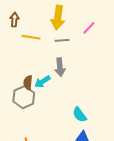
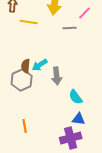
gray line: (62, 40) -> (70, 28), moved
gray arrow: (60, 67) -> (57, 76), moved

